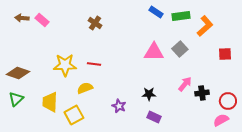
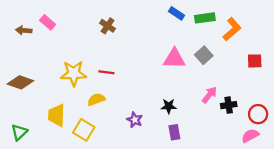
brown arrow: (22, 18) -> (24, 30), moved
green triangle: (16, 99) -> (19, 132), moved
yellow square: (74, 115) -> (84, 130), turned -30
purple rectangle: (154, 117) -> (174, 132), turned 56

